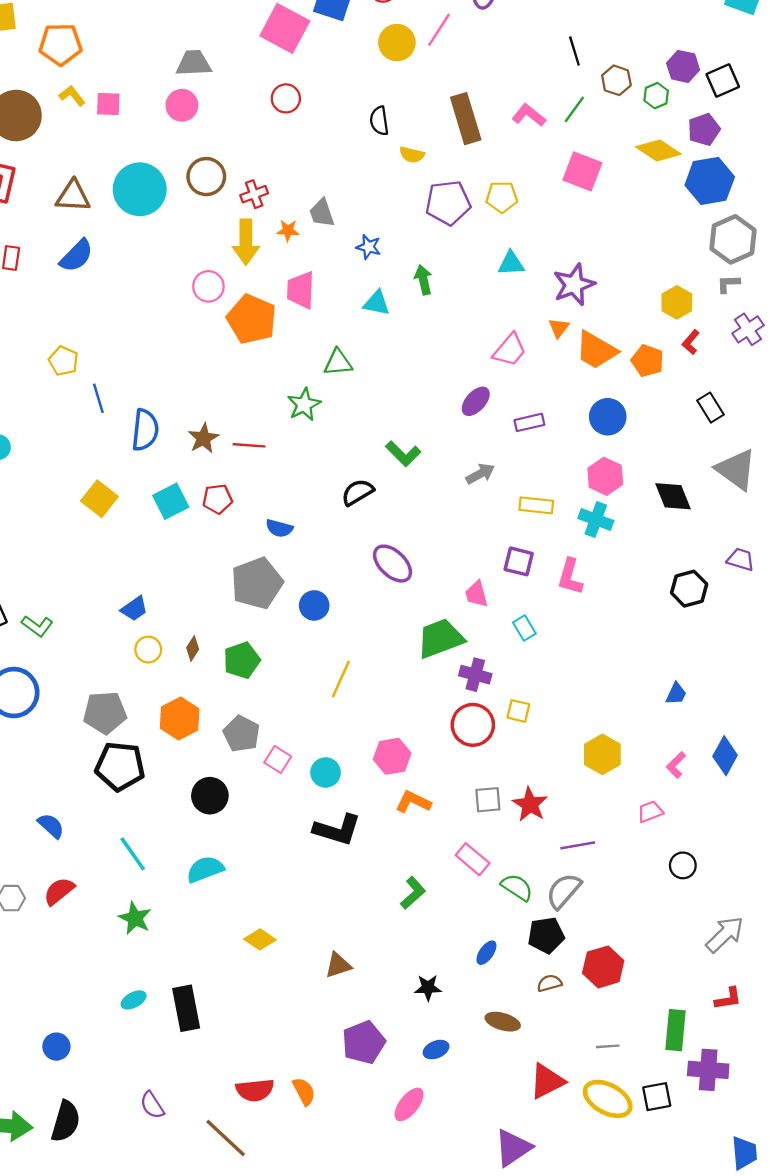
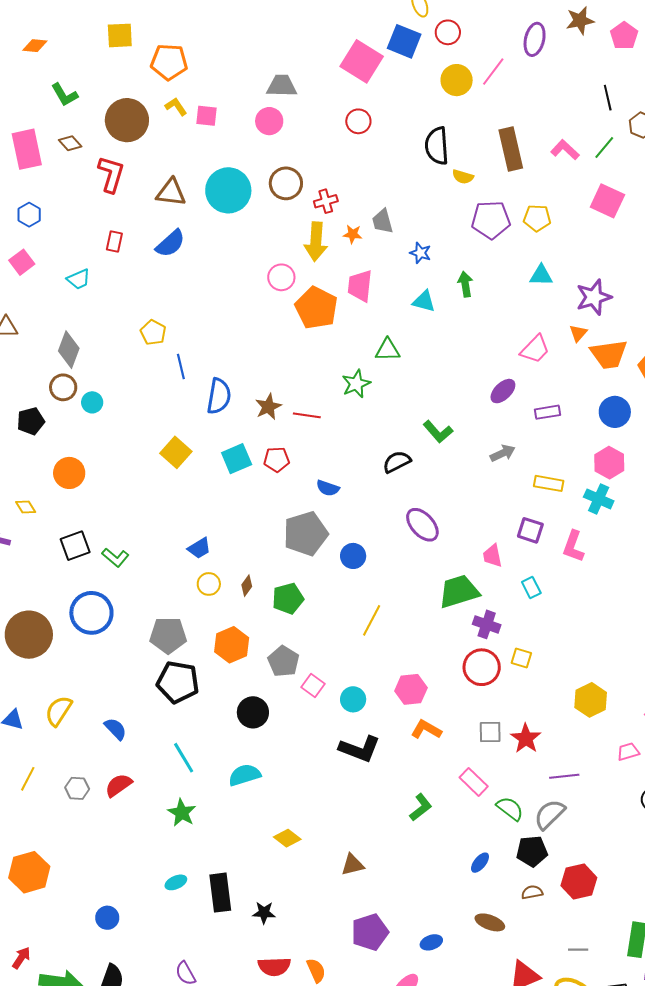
black semicircle: (379, 121) -> (437, 146), size x1.5
orange trapezoid: (596, 350) -> (609, 354), turned -42
black star: (428, 988) -> (264, 913), moved

